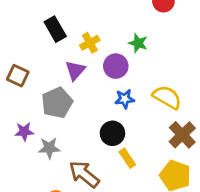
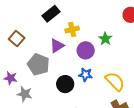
black rectangle: (55, 29) -> (51, 14), turned 66
gray pentagon: (57, 103) -> (38, 65), turned 30
black circle: (112, 133) -> (65, 84), moved

